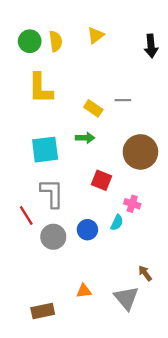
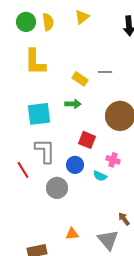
cyan semicircle: (117, 223) -> (100, 176), turned 88
blue circle: (87, 230) -> (75, 165), moved
gray circle: (53, 237) -> (57, 188), moved

